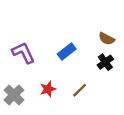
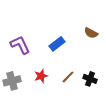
black cross: (105, 62) -> (90, 79), moved, turned -32
gray cross: (14, 95) -> (12, 81), turned 30

